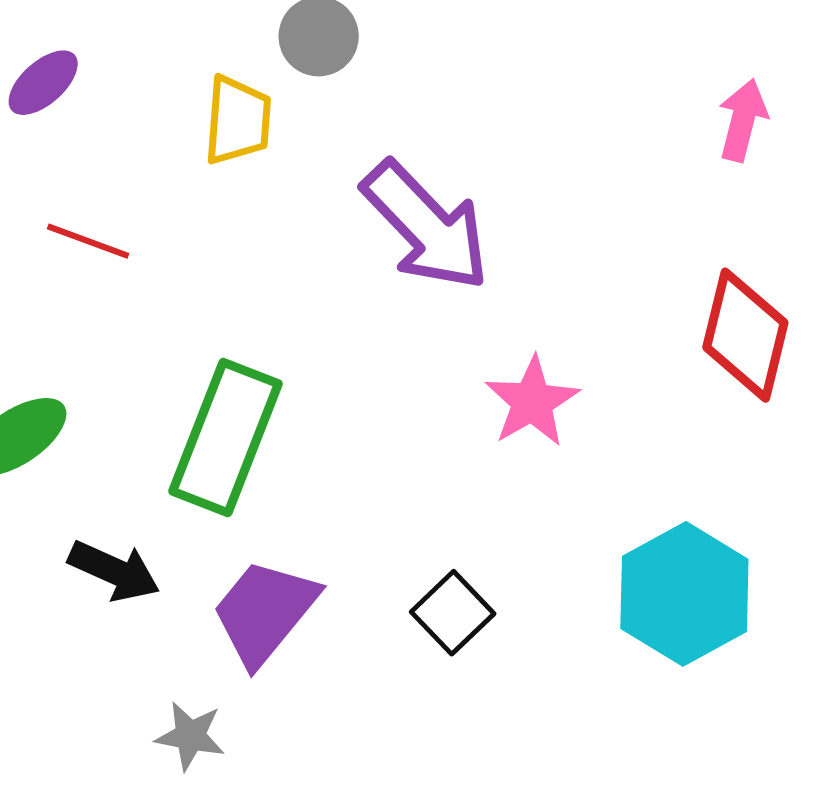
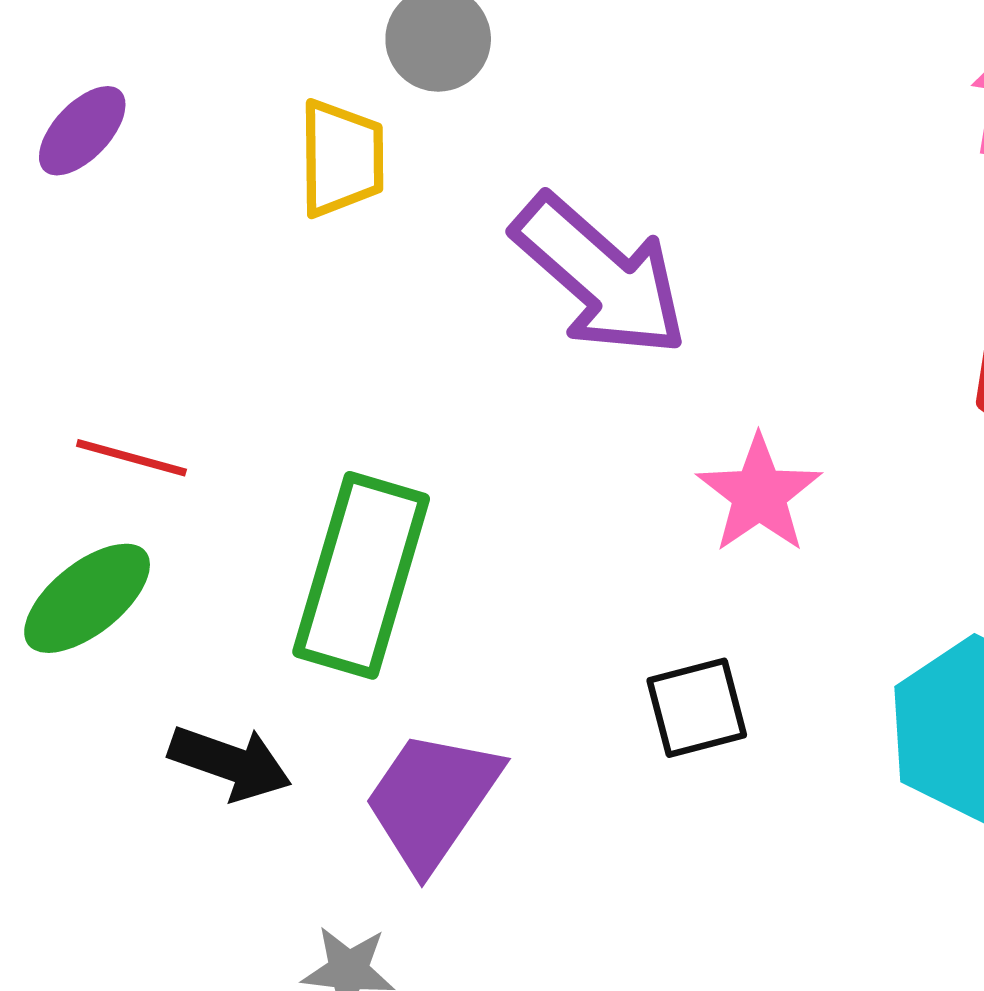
red line: (88, 241) -> (131, 458), moved
black square: (453, 613) -> (697, 708), moved, turned 34

